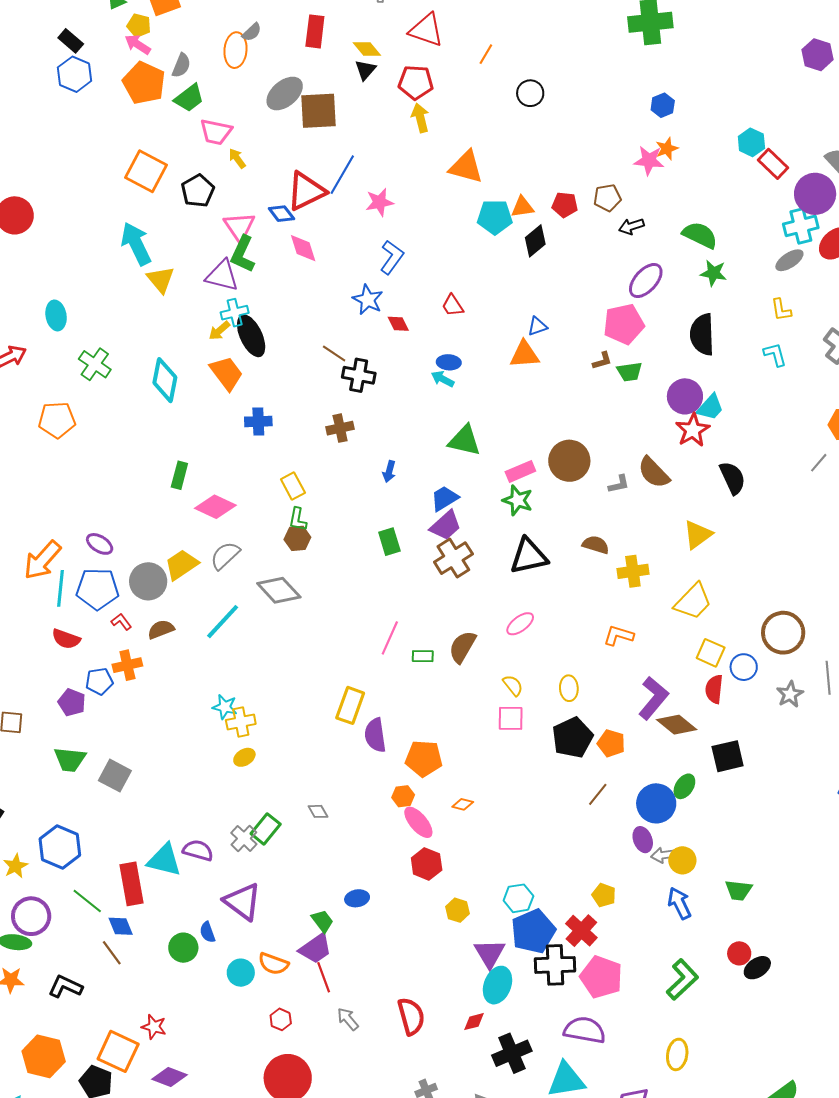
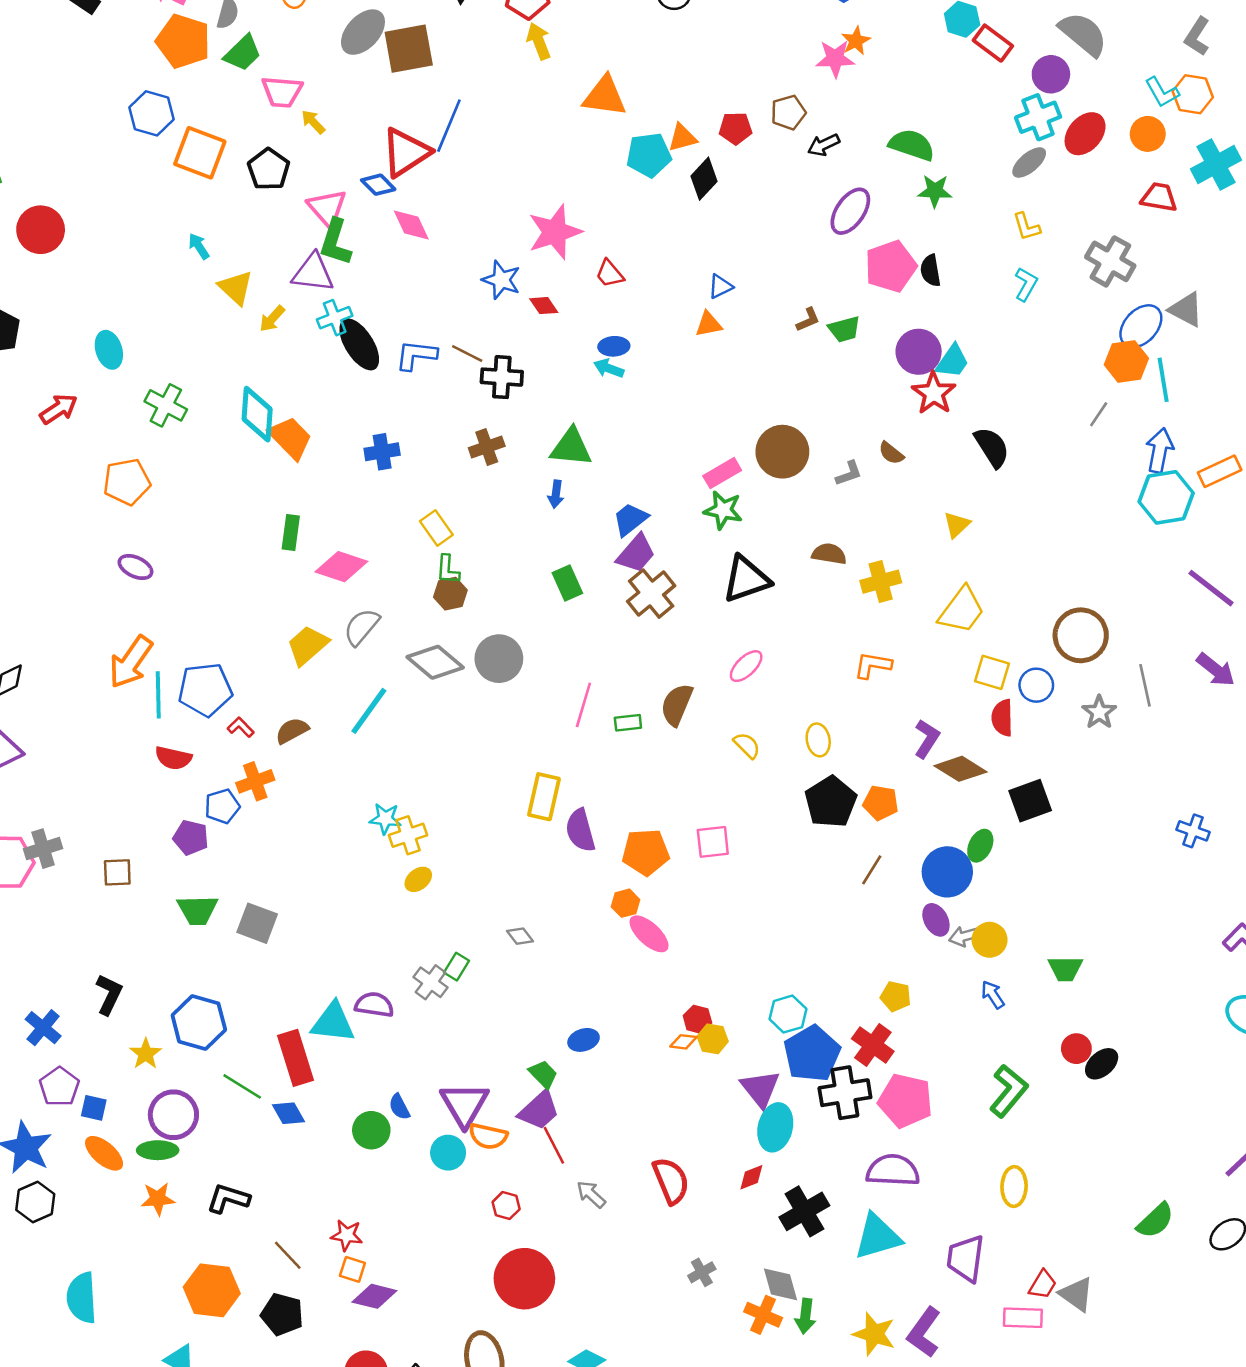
blue hexagon: (74, 74) -> (152, 113), moved
purple circle: (815, 194) -> (1051, 74), size x0.7
pink star: (379, 202) -> (555, 232), moved, size x1.5
cyan arrow: (136, 244) -> (199, 246), size x0.5
blue L-shape: (392, 257) -> (416, 355), moved, turned -112
pink pentagon: (624, 324) -> (891, 266), moved
yellow arrow: (219, 331) -> (272, 319), moved
black semicircle: (702, 334) -> (931, 270), size x0.6
orange triangle: (524, 354) -> (709, 324), size x0.7
cyan L-shape: (775, 354) -> (1026, 284), turned 52
orange trapezoid: (226, 373) -> (290, 438), moved
green triangle: (464, 441) -> (571, 447), moved
brown semicircle: (654, 472) -> (891, 453), size x0.6
yellow triangle: (698, 535) -> (957, 525), size x0.7
purple ellipse: (100, 544) -> (135, 567), moved
gray circle: (148, 581) -> (499, 659), moved
purple L-shape: (653, 698) -> (927, 739), size x0.7
pink square: (511, 718) -> (713, 842), moved
orange diamond: (463, 804) -> (683, 1042), moved
green rectangle: (266, 829) -> (457, 967), size x0.7
red hexagon: (427, 864) -> (697, 1019), moved, size x0.7
purple triangle: (243, 902) -> (464, 1104), moved, turned 30
blue arrow: (679, 903) -> (993, 995), size x0.7
brown line: (112, 953) -> (288, 1255), moved
orange square: (118, 1051) -> (352, 1269), moved, size x0.5

